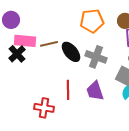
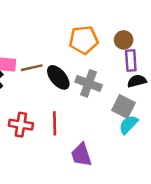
purple trapezoid: (95, 91) -> (81, 155), moved
red cross: (44, 108) -> (21, 125), moved

